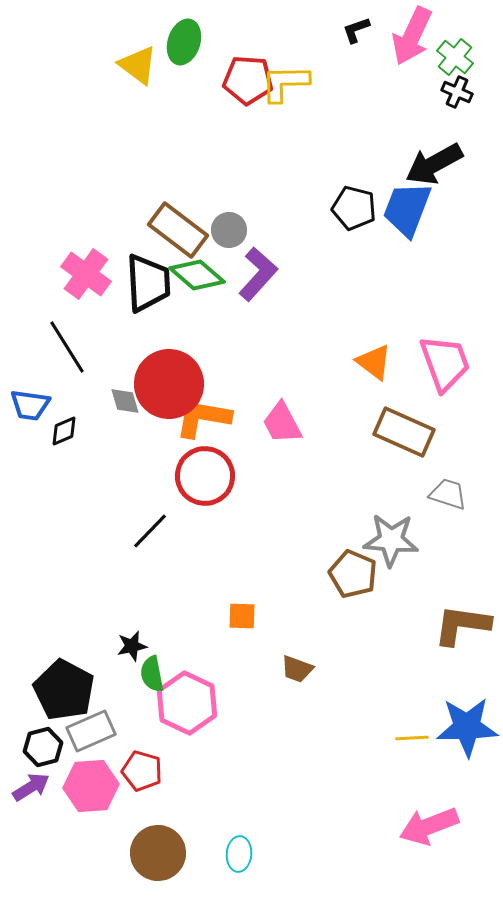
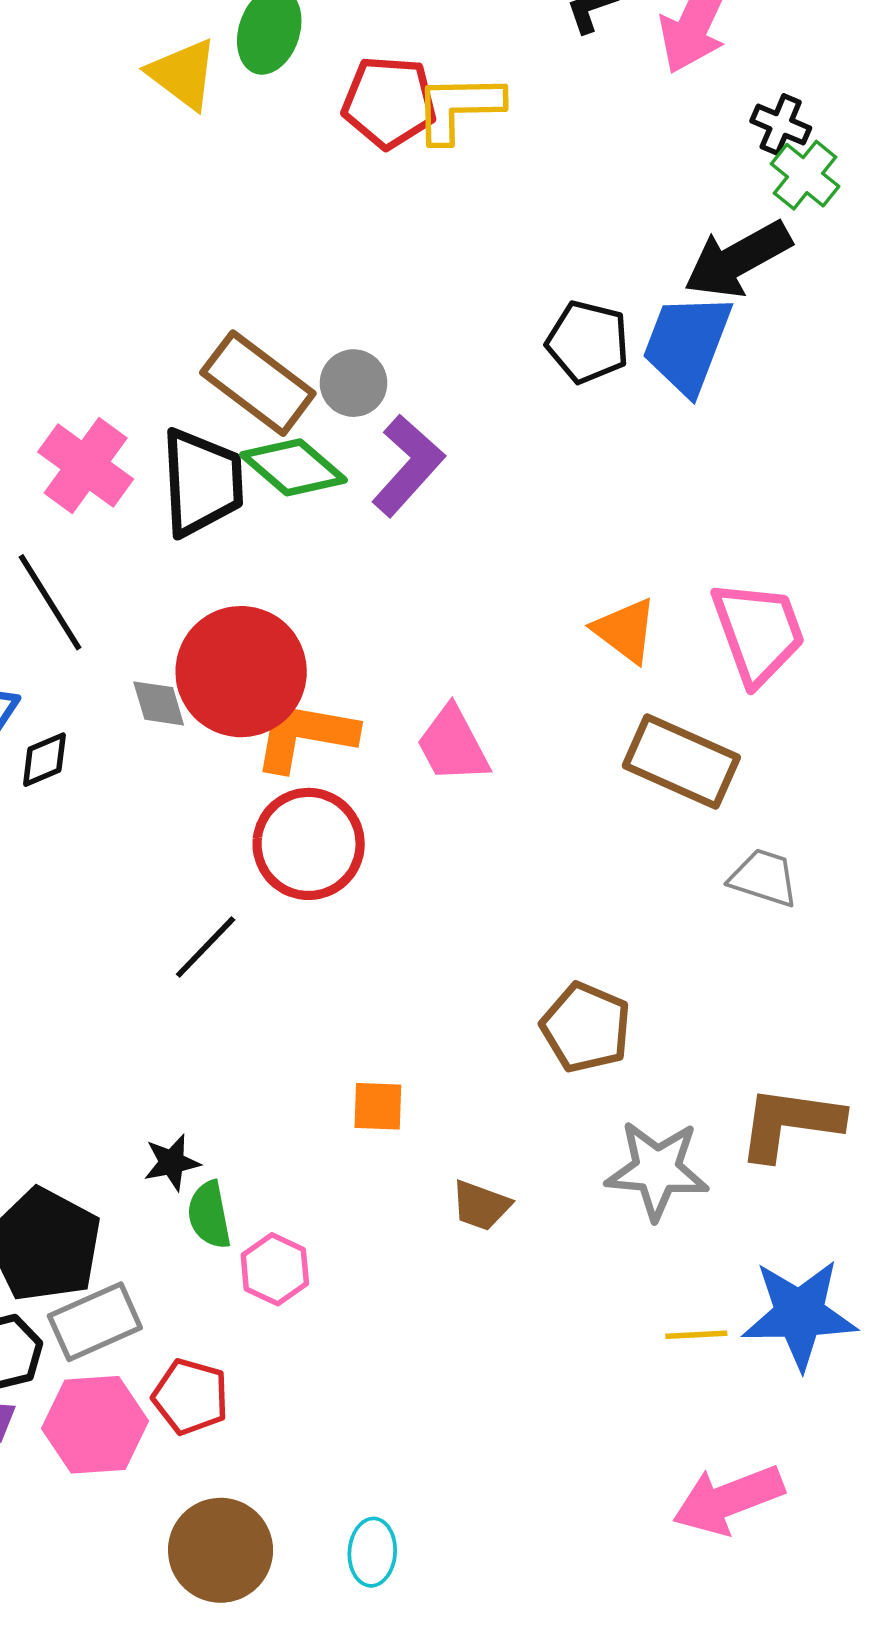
green cross: (455, 57) -> (805, 175), moved
gray star: (391, 540) -> (657, 1170), moved
pink hexagon: (187, 703) -> (275, 1269), size x0.6

